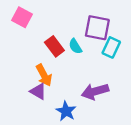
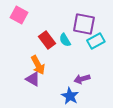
cyan rectangle: (111, 47) -> (96, 41), turned 36
purple arrow: (95, 91) -> (82, 79), size x0.7
blue star: (66, 111) -> (70, 96), moved

